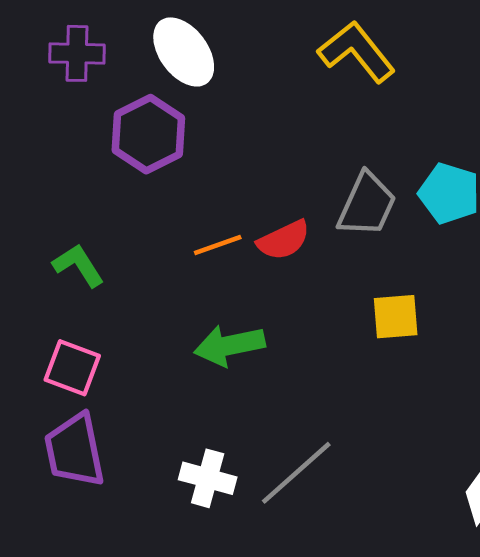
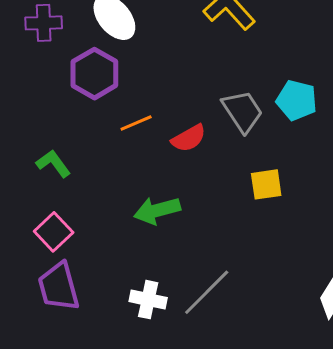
gray trapezoid: (367, 205) -> (242, 111), turned -54
orange line: (218, 245) -> (136, 123), moved
pink square: (72, 368) -> (54, 232), turned 30

